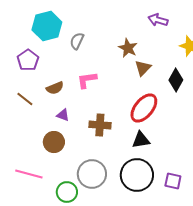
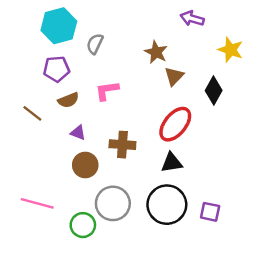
purple pentagon: (28, 60) -> (56, 69), moved, turned 30
brown circle: (54, 142) -> (85, 165), moved

